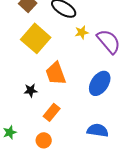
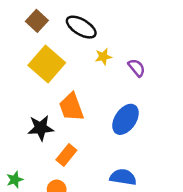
purple semicircle: (109, 41) -> (137, 68), size x0.6
black star: (31, 90) -> (41, 128), size x1.5

